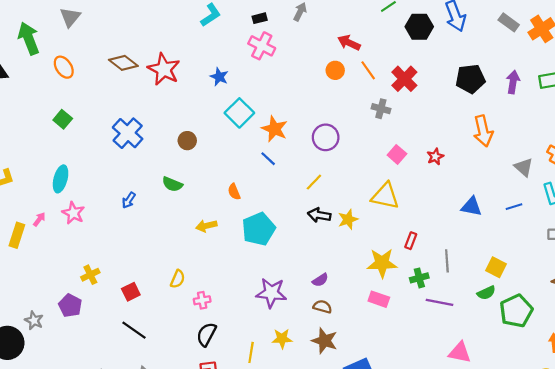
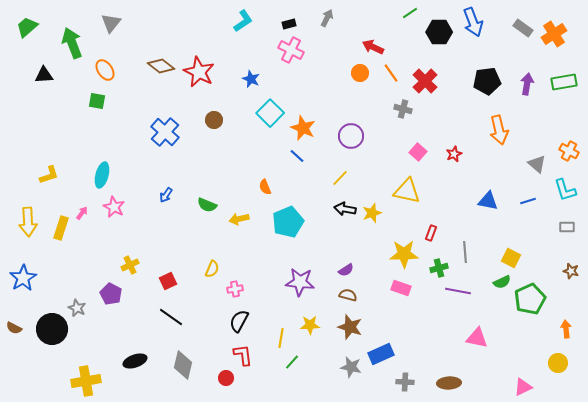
green square: (63, 119) -> (97, 101), moved, turned -30
brown circle: (187, 141) -> (214, 120), moved
green semicircle: (172, 184) -> (207, 205), moved

